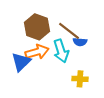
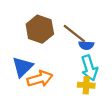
cyan arrow: (61, 51) -> (89, 68), moved
orange arrow: (37, 52) -> (40, 79), moved

